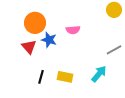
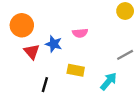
orange circle: (35, 23) -> (22, 25), moved
yellow rectangle: (65, 77) -> (76, 70), moved

